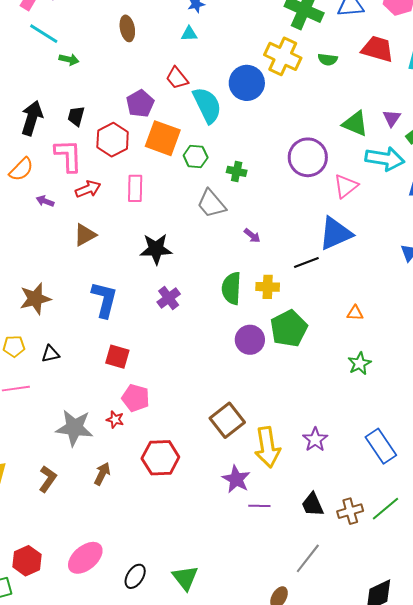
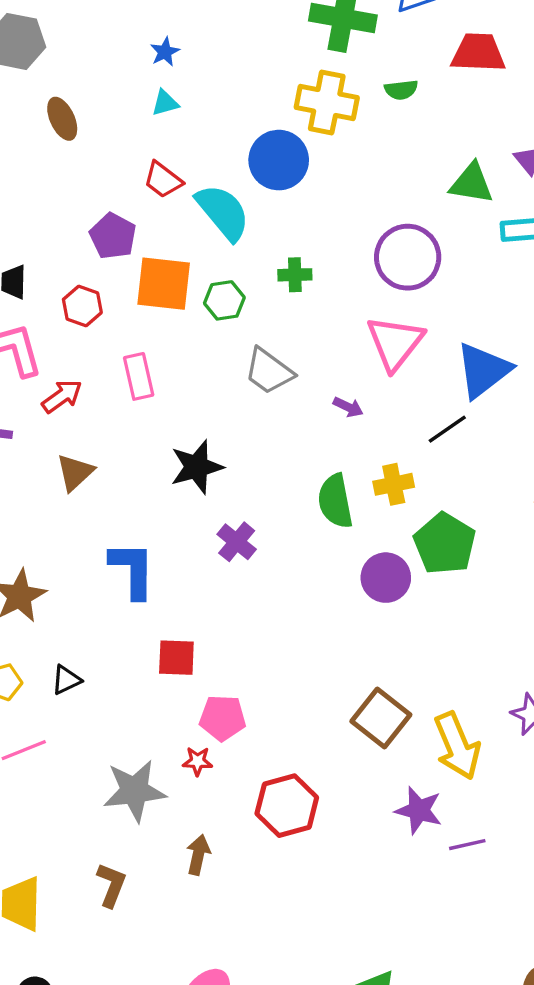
red hexagon: (113, 140) -> (82, 306), size x0.7
green cross: (237, 171) -> (295, 275), moved
pink triangle: (346, 186) -> (395, 343), moved, size x1.4

